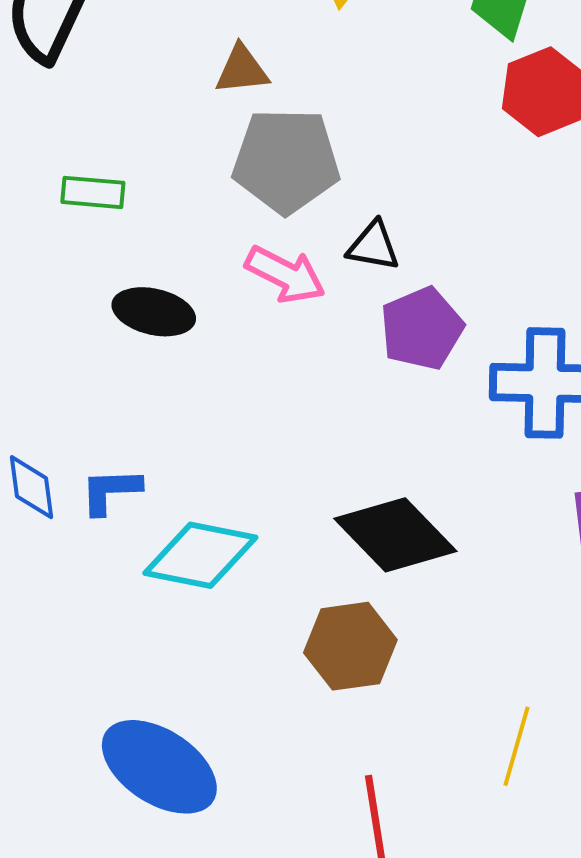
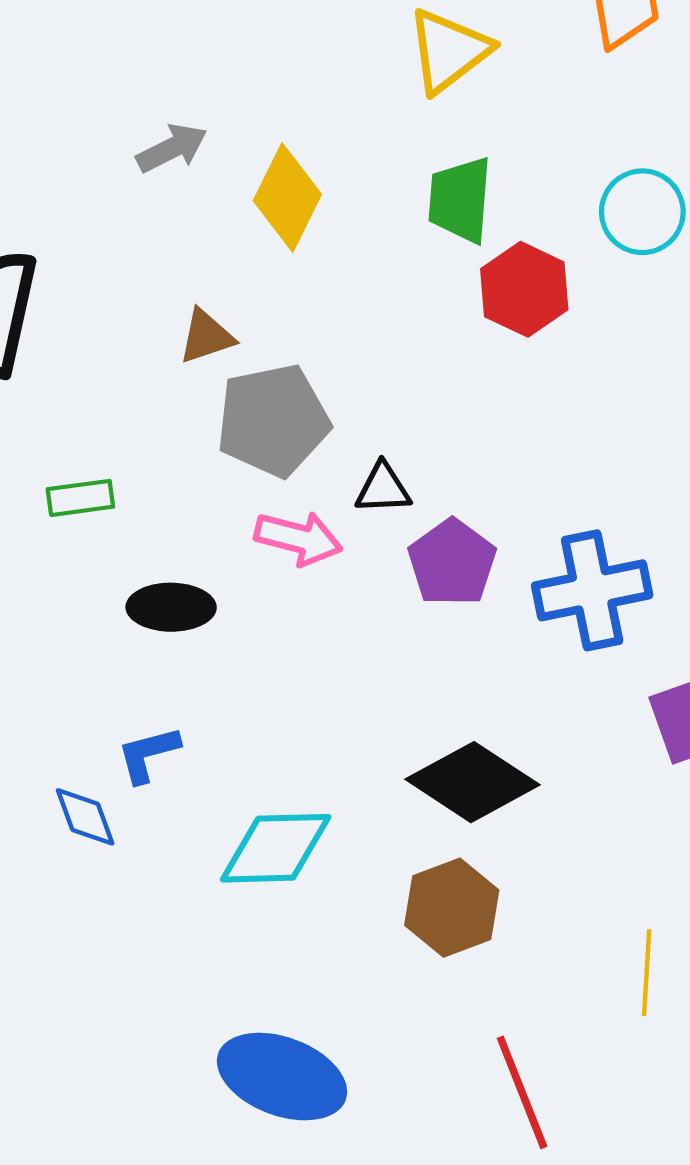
blue L-shape: (111, 491) -> (148, 754), moved

